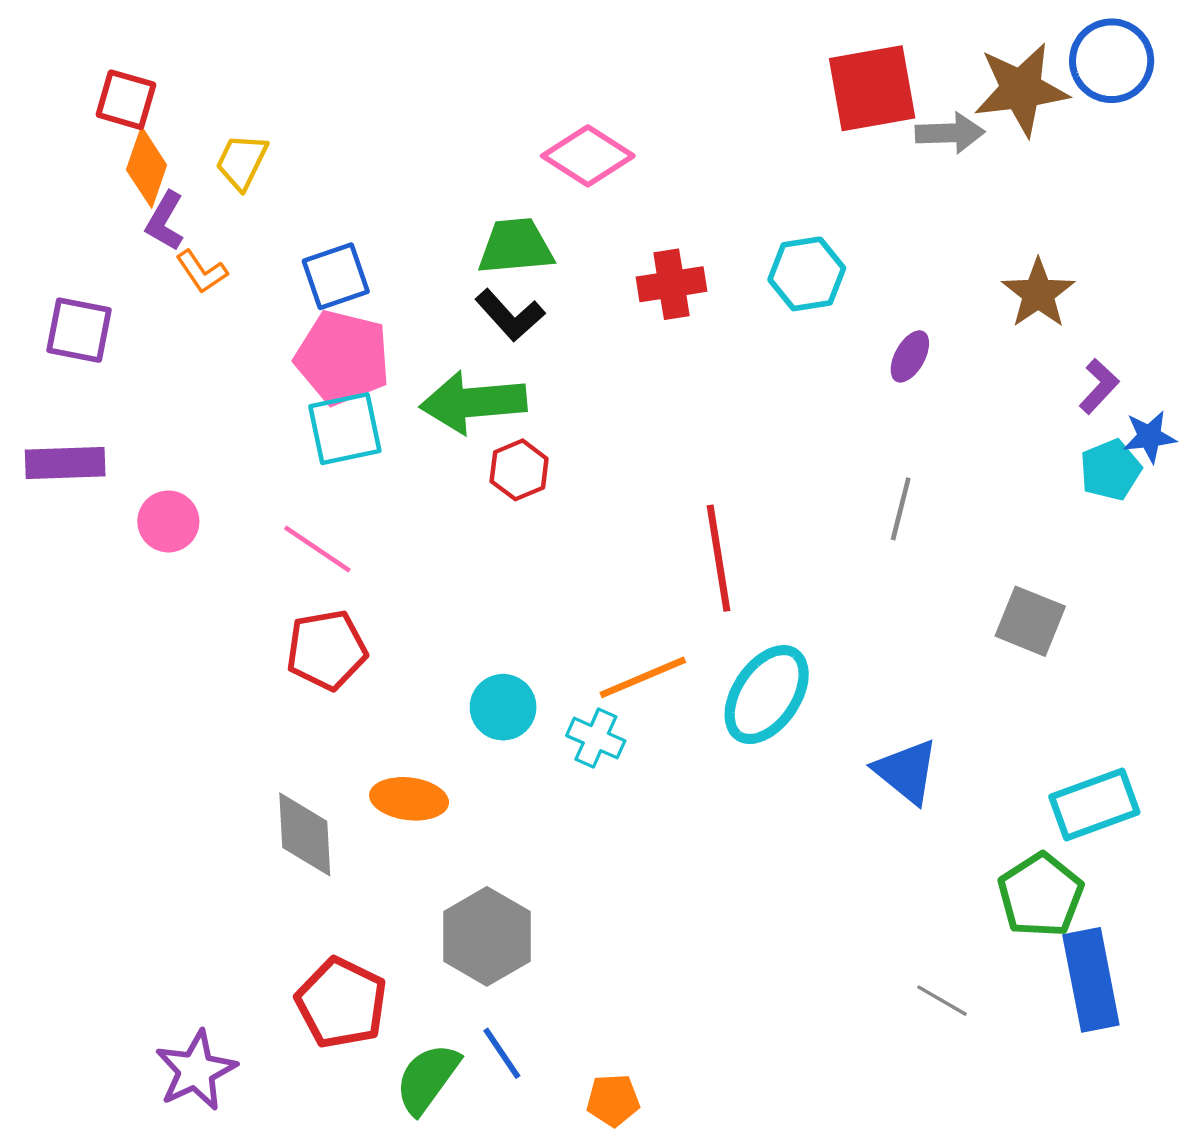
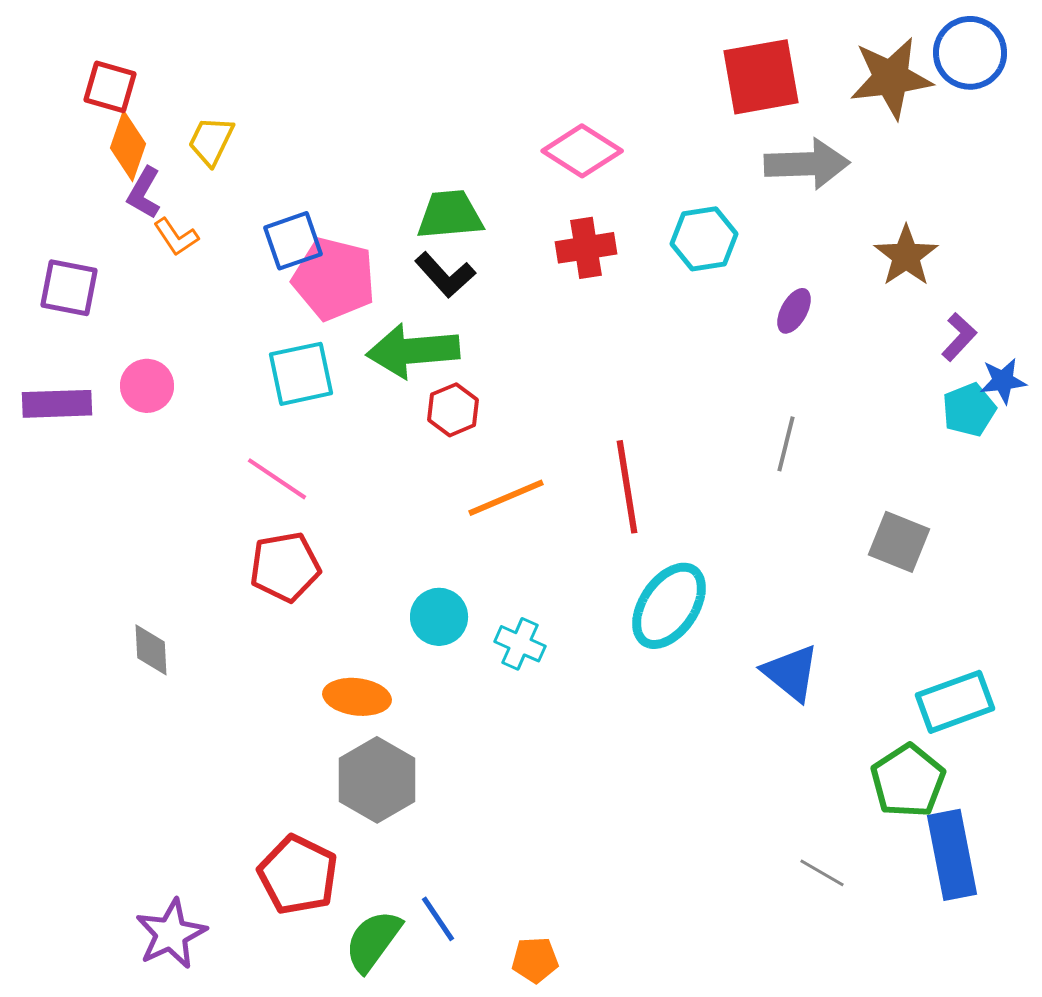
gray arrow: (950, 133) -> (807, 164), moved, size x1.4
pink diamond: (588, 156) -> (582, 151), moved
pink pentagon: (343, 358) -> (334, 279), moved
pink circle: (168, 521) -> (147, 386), moved
orange line: (643, 677) -> (506, 498), moved
gray diamond: (305, 834) -> (151, 650), moved, size x0.7
gray hexagon: (487, 936) -> (377, 780), moved

